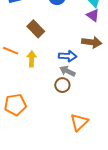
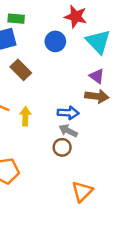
purple triangle: (93, 15) -> (97, 76), moved
brown rectangle: (36, 29) -> (21, 70), moved

